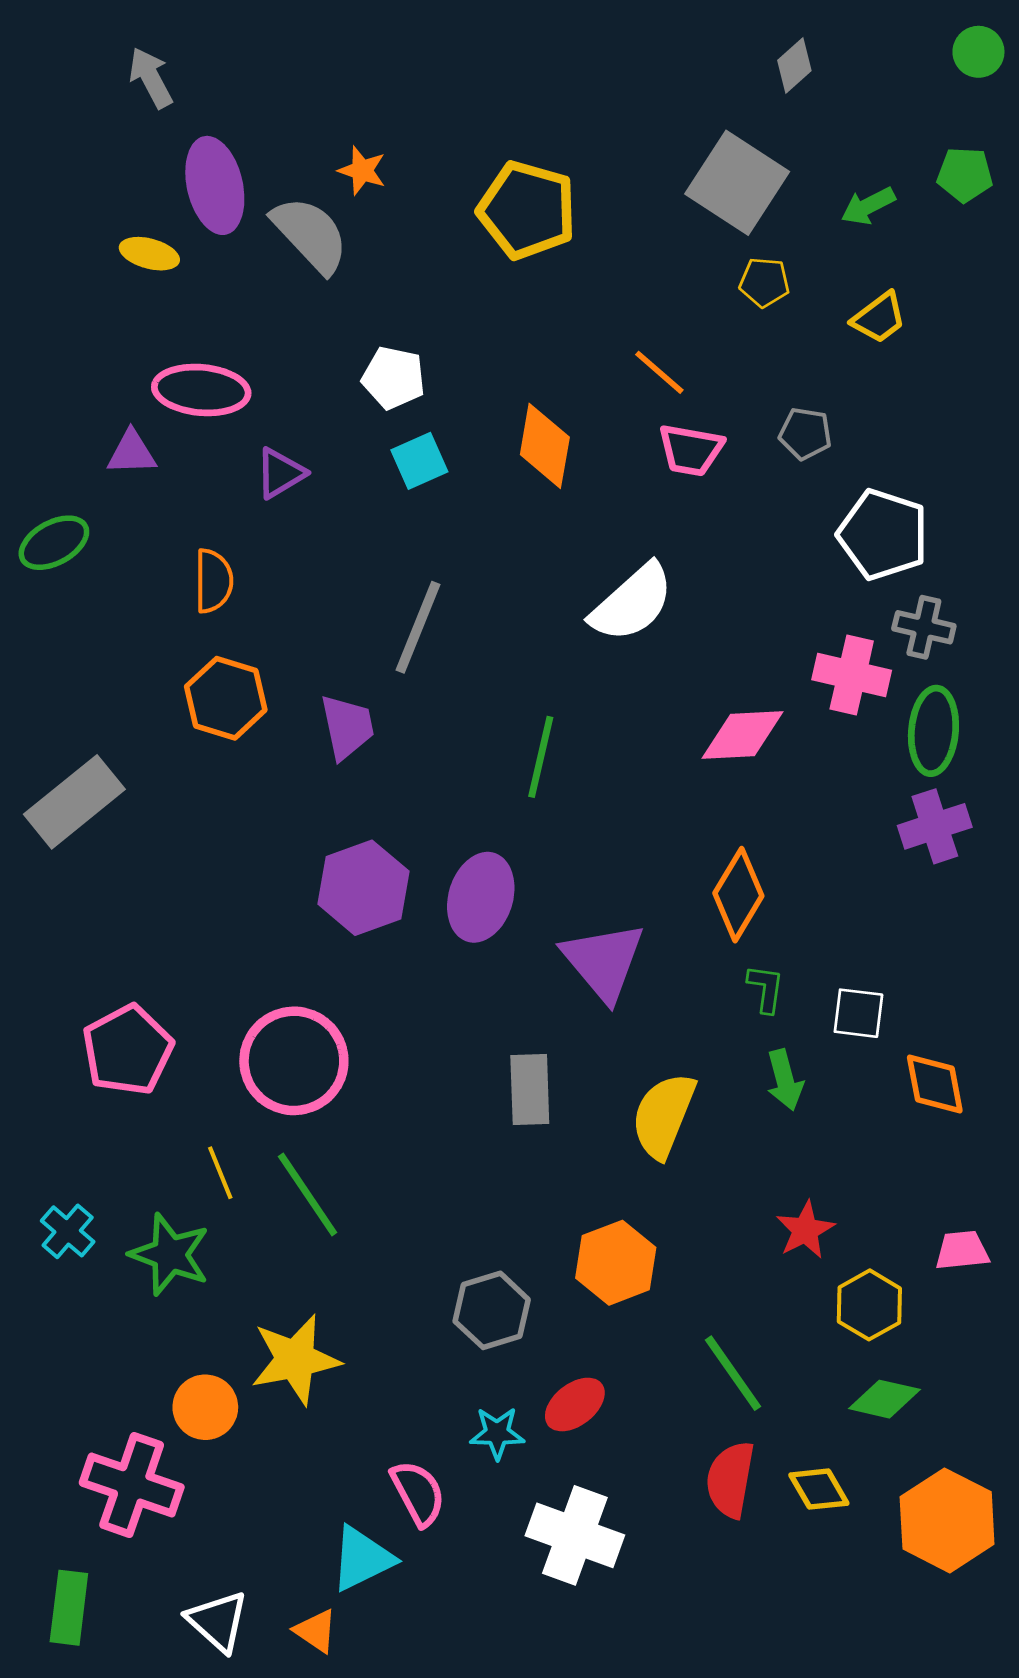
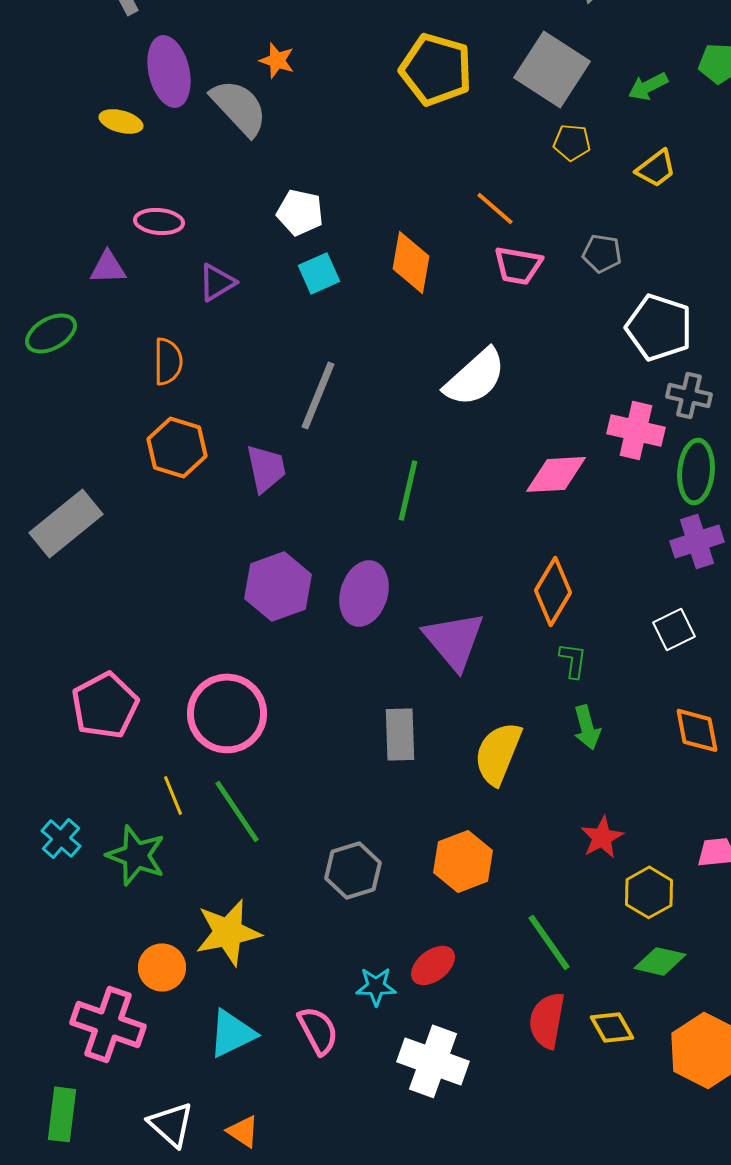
yellow pentagon: (527, 210) -> (436, 69), moved
pink ellipse: (201, 390) -> (159, 221), size x0.7
white square: (858, 1013) -> (674, 629), moved, turned -33
gray hexagon: (492, 1310) -> (353, 870), moved
cyan triangle: (362, 1559) -> (232, 1033), moved

